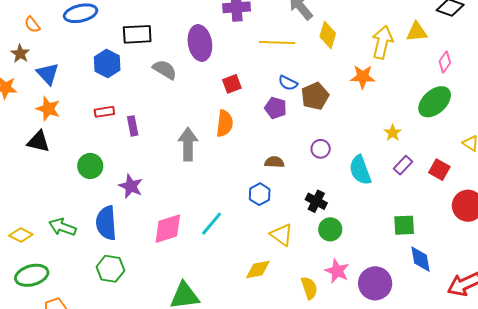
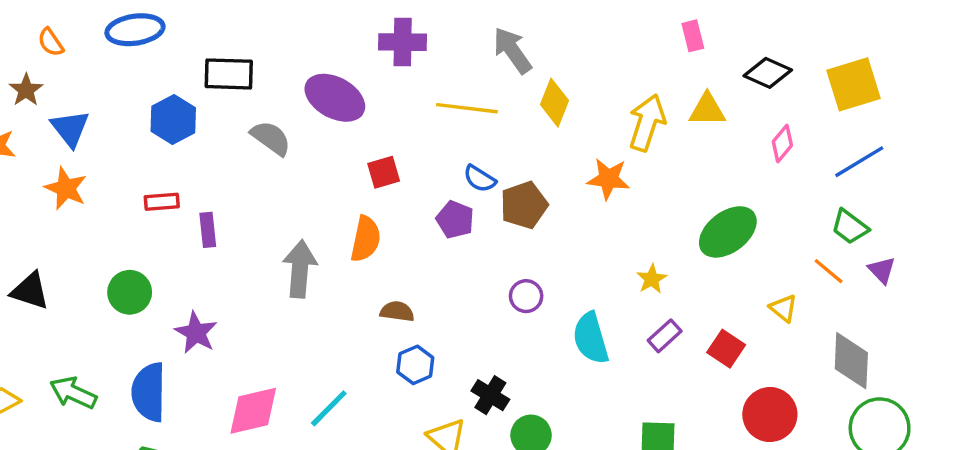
purple ellipse: (200, 43) -> (335, 98), turned -56
pink diamond: (445, 62) -> (782, 143), moved
black triangle: (38, 142) -> (30, 291), moved
brown semicircle: (274, 162) -> (397, 311), moved
black cross: (316, 201) -> (490, 395), moved

